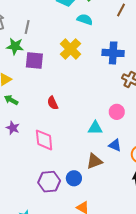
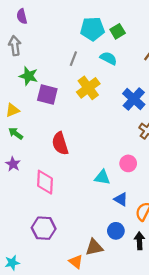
gray line: (27, 27) -> (73, 59), moved
blue cross: (113, 53) -> (134, 99), turned 30
red semicircle: (53, 103) -> (60, 143), size x1.5
brown triangle: (94, 161) -> (94, 247), moved
blue circle: (74, 178) -> (116, 231), moved

